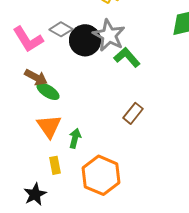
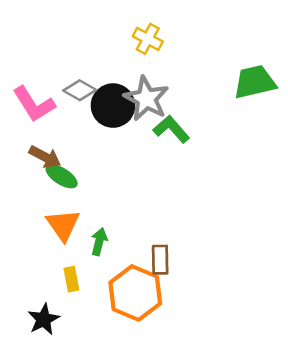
brown rectangle: (133, 113) -> (160, 260), moved, turned -40

